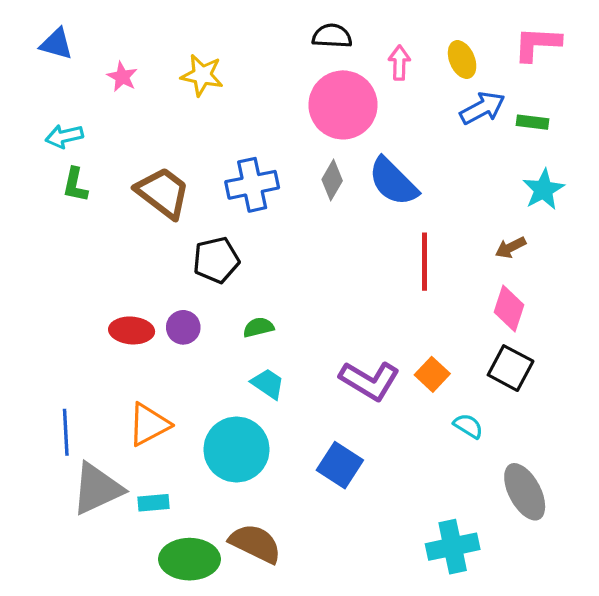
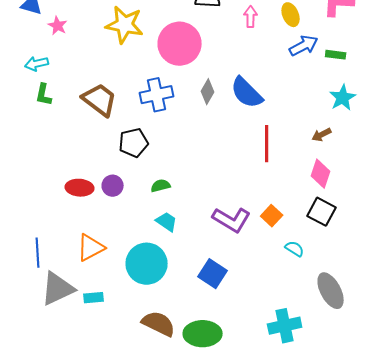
yellow star: (202, 75) -> (125, 25), size x1.4
pink star: (122, 77) -> (58, 26), moved
pink circle: (343, 105) -> (180, 44), moved
green ellipse: (190, 559) -> (203, 334), moved

